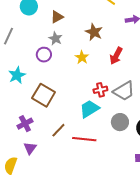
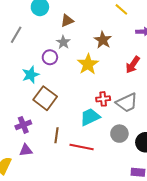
red arrow: (116, 56) -> (133, 65), moved
yellow star: (82, 57) -> (88, 64), size x1.5
cyan star: (17, 75) -> (31, 75), moved
brown line: (58, 130) -> (56, 135), turned -42
purple triangle: (30, 148) -> (26, 150), turned 40

